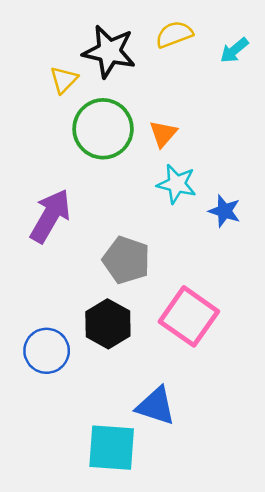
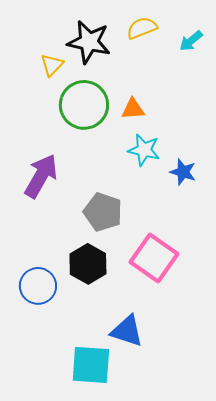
orange triangle: (163, 134) -> (133, 109), turned 45

